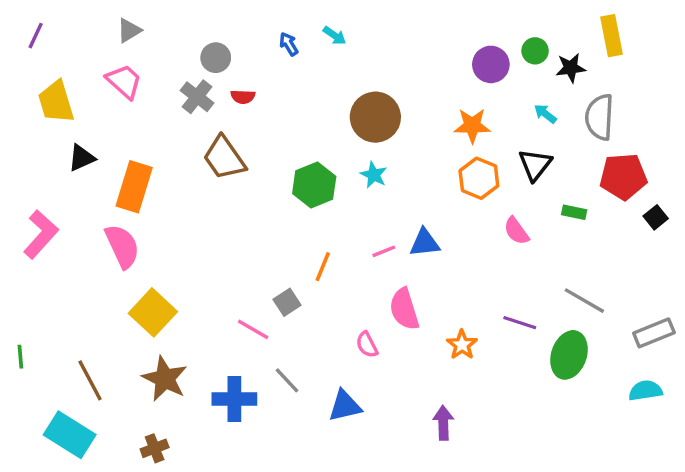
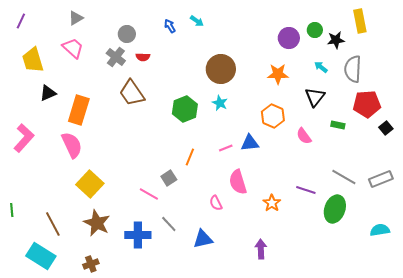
orange hexagon: (479, 178) -> (273, 116), moved
gray rectangle: (654, 333) -> (381, 179), moved

